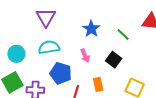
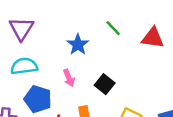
green line: (123, 35) -> (113, 28), moved

